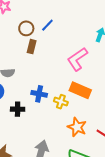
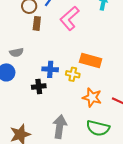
pink L-shape: (77, 59) -> (69, 18), moved
black cross: (18, 109) -> (39, 86), moved

